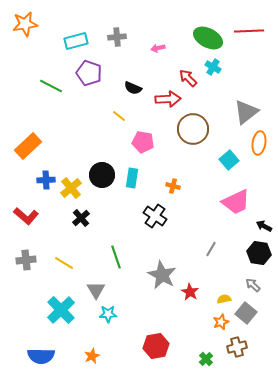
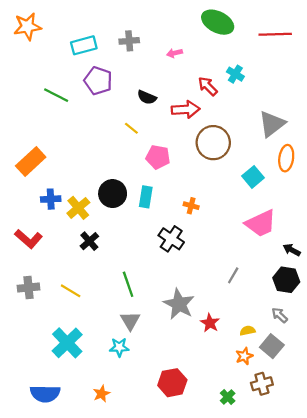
green ellipse: (208, 38) -> (218, 22), moved
gray triangle: (96, 290) -> (130, 321), moved

